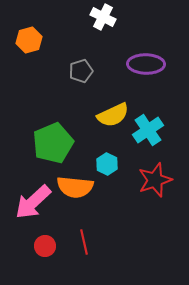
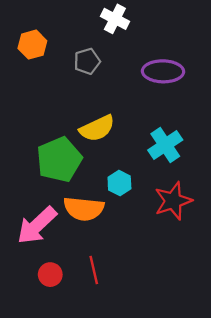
gray pentagon: (81, 71) -> (87, 61), moved
yellow semicircle: (113, 115) -> (97, 128), moved

